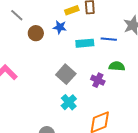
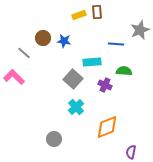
gray line: (17, 15) -> (24, 53), moved
blue star: (60, 27) -> (64, 41), moved
cyan rectangle: (85, 43) -> (92, 62), moved

